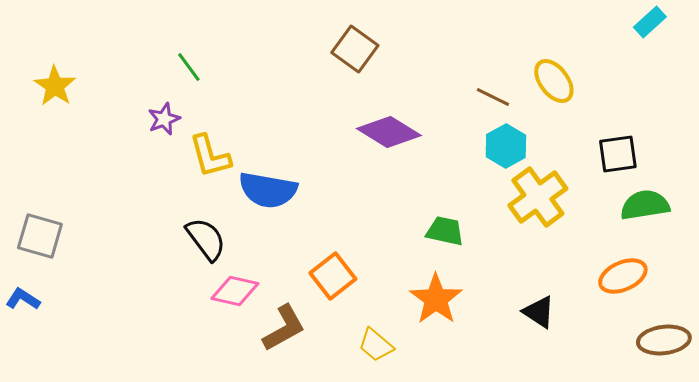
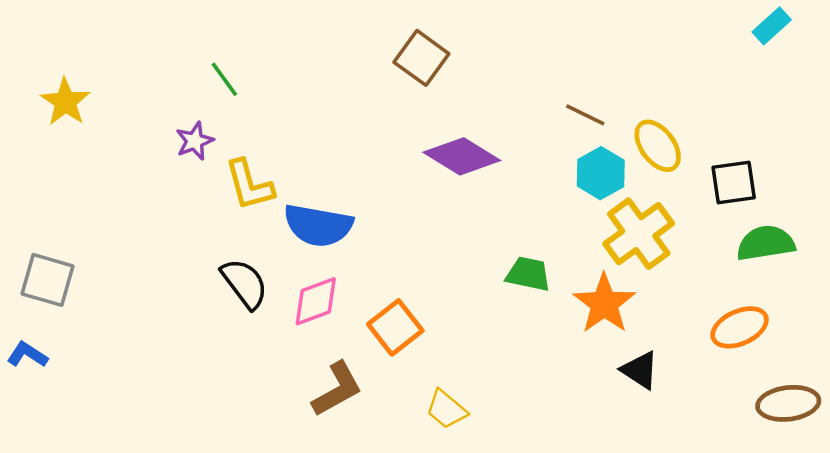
yellow ellipse: (554, 81) -> (658, 146), moved
pink diamond: (235, 291) -> (316, 301), moved, turned -33
orange star: (436, 299) -> (604, 304), moved

